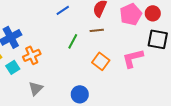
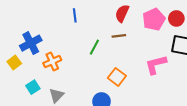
blue line: (63, 10) -> (75, 15), moved, turned -64
orange square: (101, 61) -> (117, 77), moved
cyan square: (13, 67) -> (33, 87), moved

